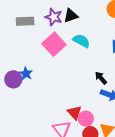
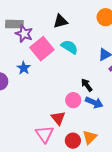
purple star: (54, 17) -> (24, 34), moved
blue star: (26, 74) -> (24, 68), moved
pink circle: (86, 119) -> (73, 100), moved

